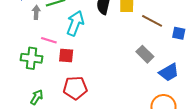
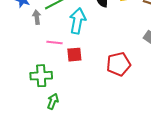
green cross: (32, 58) -> (41, 76), moved
red pentagon: (75, 88) -> (119, 64), moved

